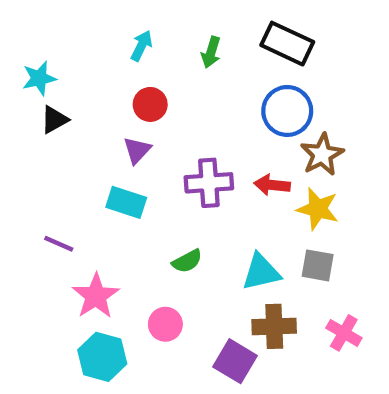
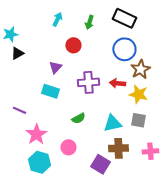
red circle: (150, 104) -> (73, 45), moved
pink cross: (344, 333) -> (150, 151), turned -35

